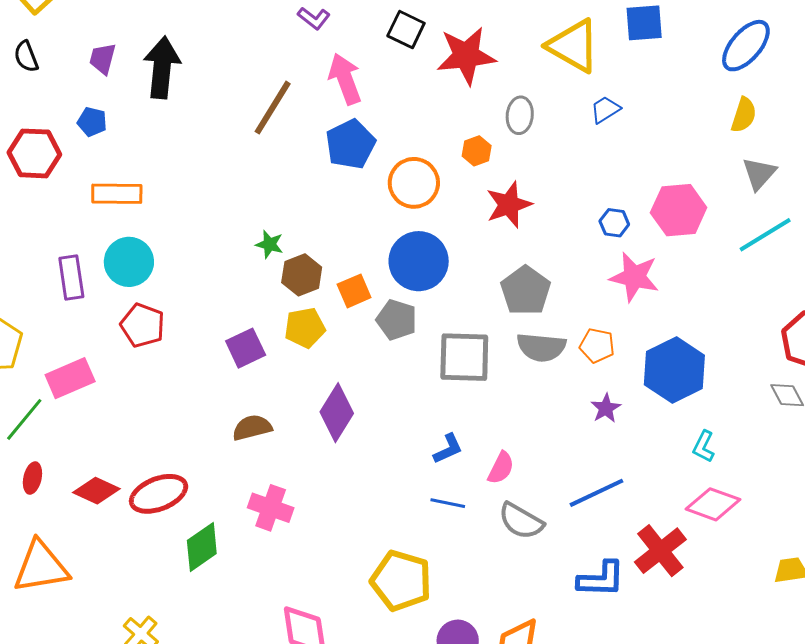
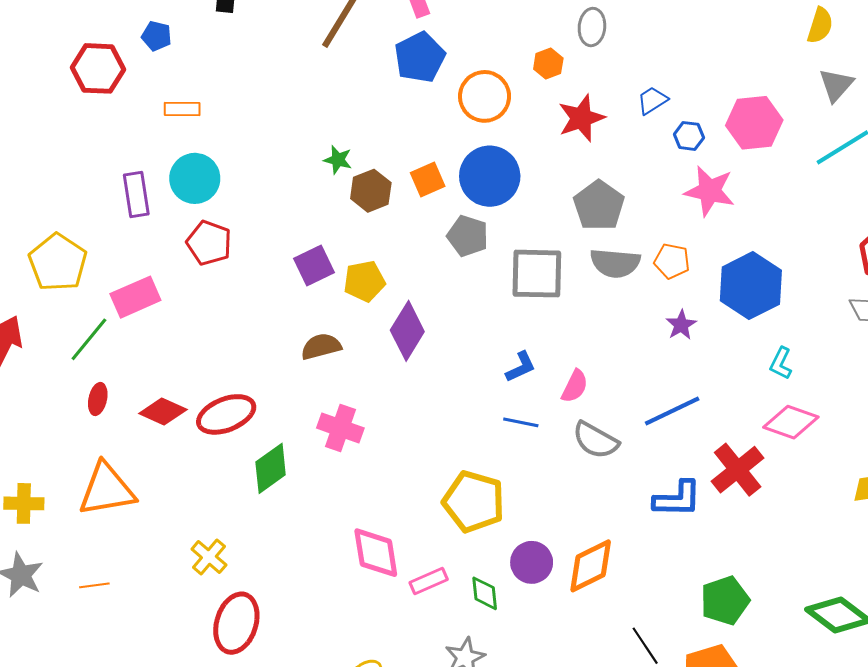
blue trapezoid: (605, 110) -> (652, 100), moved
orange rectangle: (117, 194) -> (182, 109), size x0.7
orange square: (354, 291) -> (428, 179), moved
yellow pentagon: (305, 328) -> (364, 281), moved

